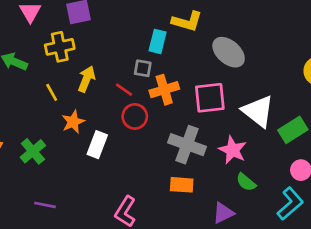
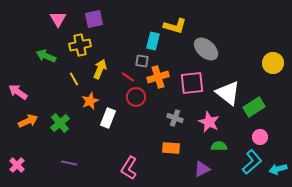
gray cross: (187, 145) -> (175, 118), size x0.6
green semicircle: (246, 182) -> (219, 146), turned 140

